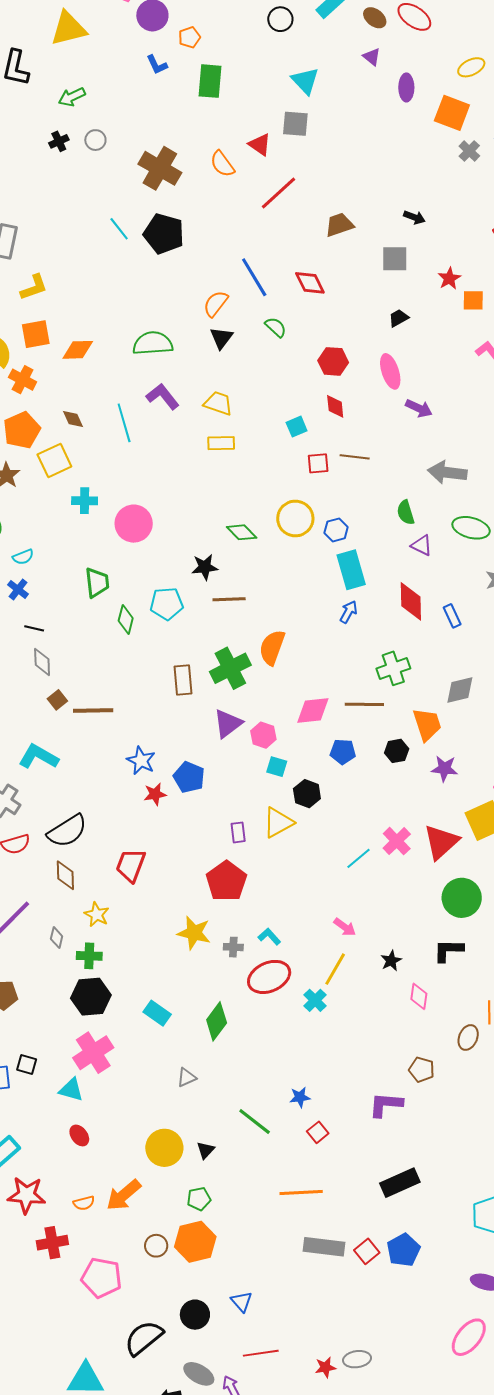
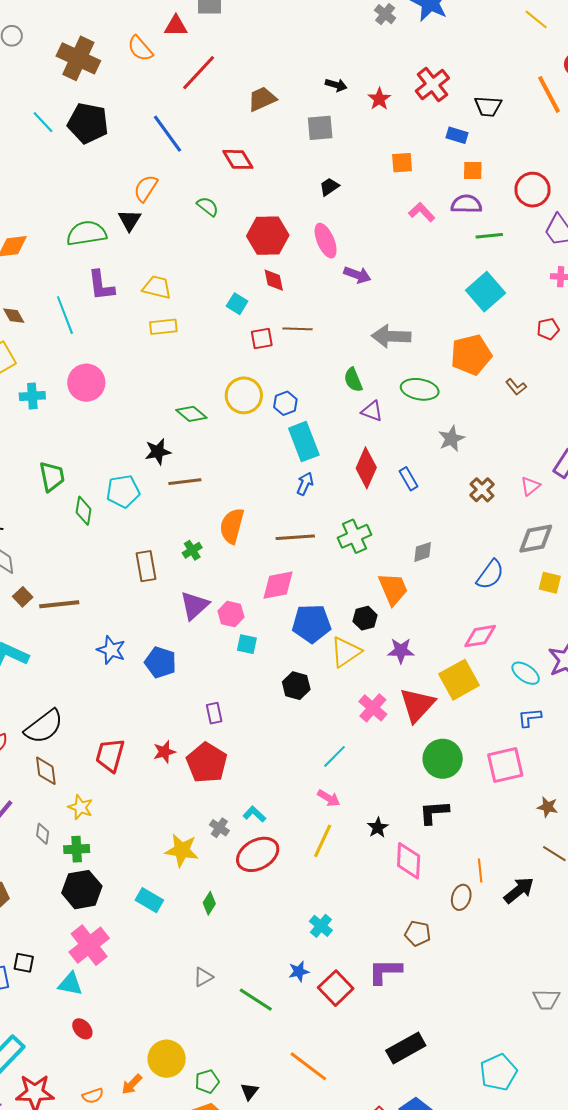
red triangle: (260, 144) -> (176, 26), turned -30
blue line: (254, 277) -> (167, 134), moved
red star: (449, 278) -> (379, 99), moved
black triangle: (221, 338) -> (129, 220), moved
red hexagon: (333, 361) -> (268, 236), size x1.4
purple L-shape: (163, 397) -> (101, 285), turned -144
cyan square: (297, 427) -> (237, 304), turned -30
pink circle: (134, 524) -> (86, 383), moved
red diamond: (411, 601) -> (366, 468), turned 30
green cross: (230, 668) -> (192, 550), size x0.5
gray diamond: (460, 690) -> (423, 552), size x0.7
brown line: (364, 704) -> (295, 537), moved
blue pentagon: (343, 752) -> (311, 624), size x1.5
purple star: (444, 769) -> (401, 651), moved
red star: (155, 794) -> (164, 752), moved
black hexagon: (307, 794) -> (296, 686), moved
yellow triangle: (278, 822) -> (346, 652), moved
cyan line: (359, 858) -> (334, 756), moved
yellow star: (194, 933) -> (182, 850), moved
gray cross: (233, 947) -> (219, 828), turned 36
pink diamond: (419, 996) -> (409, 861), size x1.4
cyan cross: (315, 1000) -> (321, 926), moved
green diamond: (217, 1021) -> (209, 903), size x0.6
gray triangle: (187, 1077) -> (203, 977), moved
red square: (318, 1132) -> (336, 988), moved, size x1.6
yellow circle: (164, 1148) -> (167, 1059), moved
black triangle: (206, 1150) -> (250, 1091), moved
orange line: (301, 1193) -> (308, 1066), turned 45
orange arrow: (124, 1195) -> (132, 1084), size x0.6

